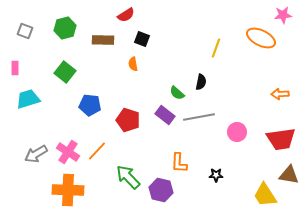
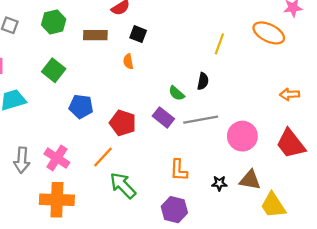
pink circle: (237, 132) -> (242, 136), size x1.4
red trapezoid: (281, 139) -> (291, 144), turned 60
orange line: (97, 151) -> (103, 157), moved
gray arrow: (36, 154) -> (22, 160), turned -55
brown triangle: (289, 175) -> (250, 180), moved
purple hexagon: (161, 190) -> (174, 210), moved

